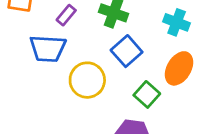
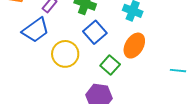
blue trapezoid: (48, 49) -> (36, 30), turned -40

